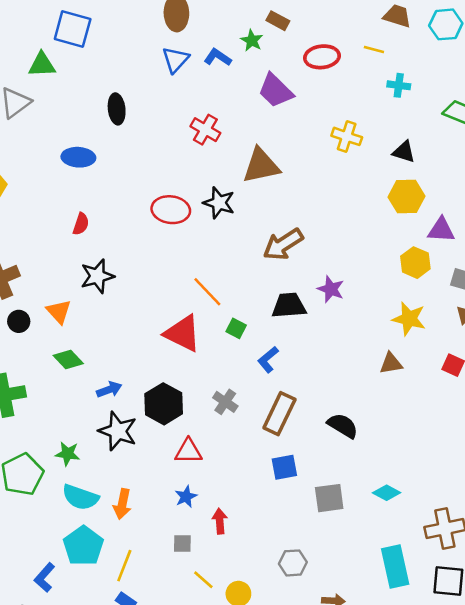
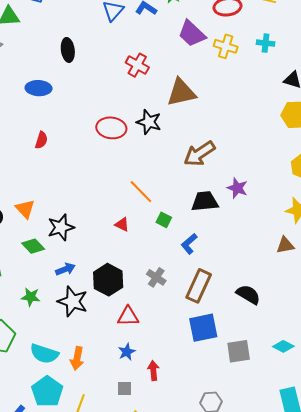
cyan cross: (399, 85) -> (266, 43), moved
yellow cross: (347, 136) -> (226, 46), moved
black star: (97, 276) -> (61, 227), moved
red triangle: (183, 333) -> (122, 224), size x0.5
green star: (68, 454) -> (31, 297), moved
blue square: (284, 467) -> (203, 328), size x1.4

